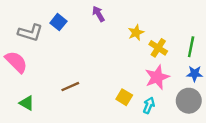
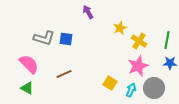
blue square: (58, 22) -> (66, 39), moved, turned -32
gray L-shape: (30, 33) -> (44, 38), moved
pink semicircle: (16, 62) -> (29, 64), moved
gray circle: (189, 101) -> (154, 88), moved

